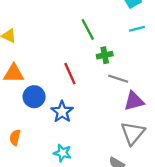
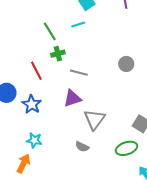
cyan line: (137, 29) -> (78, 24), moved
green cross: (105, 55) -> (58, 54), moved
purple triangle: (134, 101) -> (72, 98), moved

